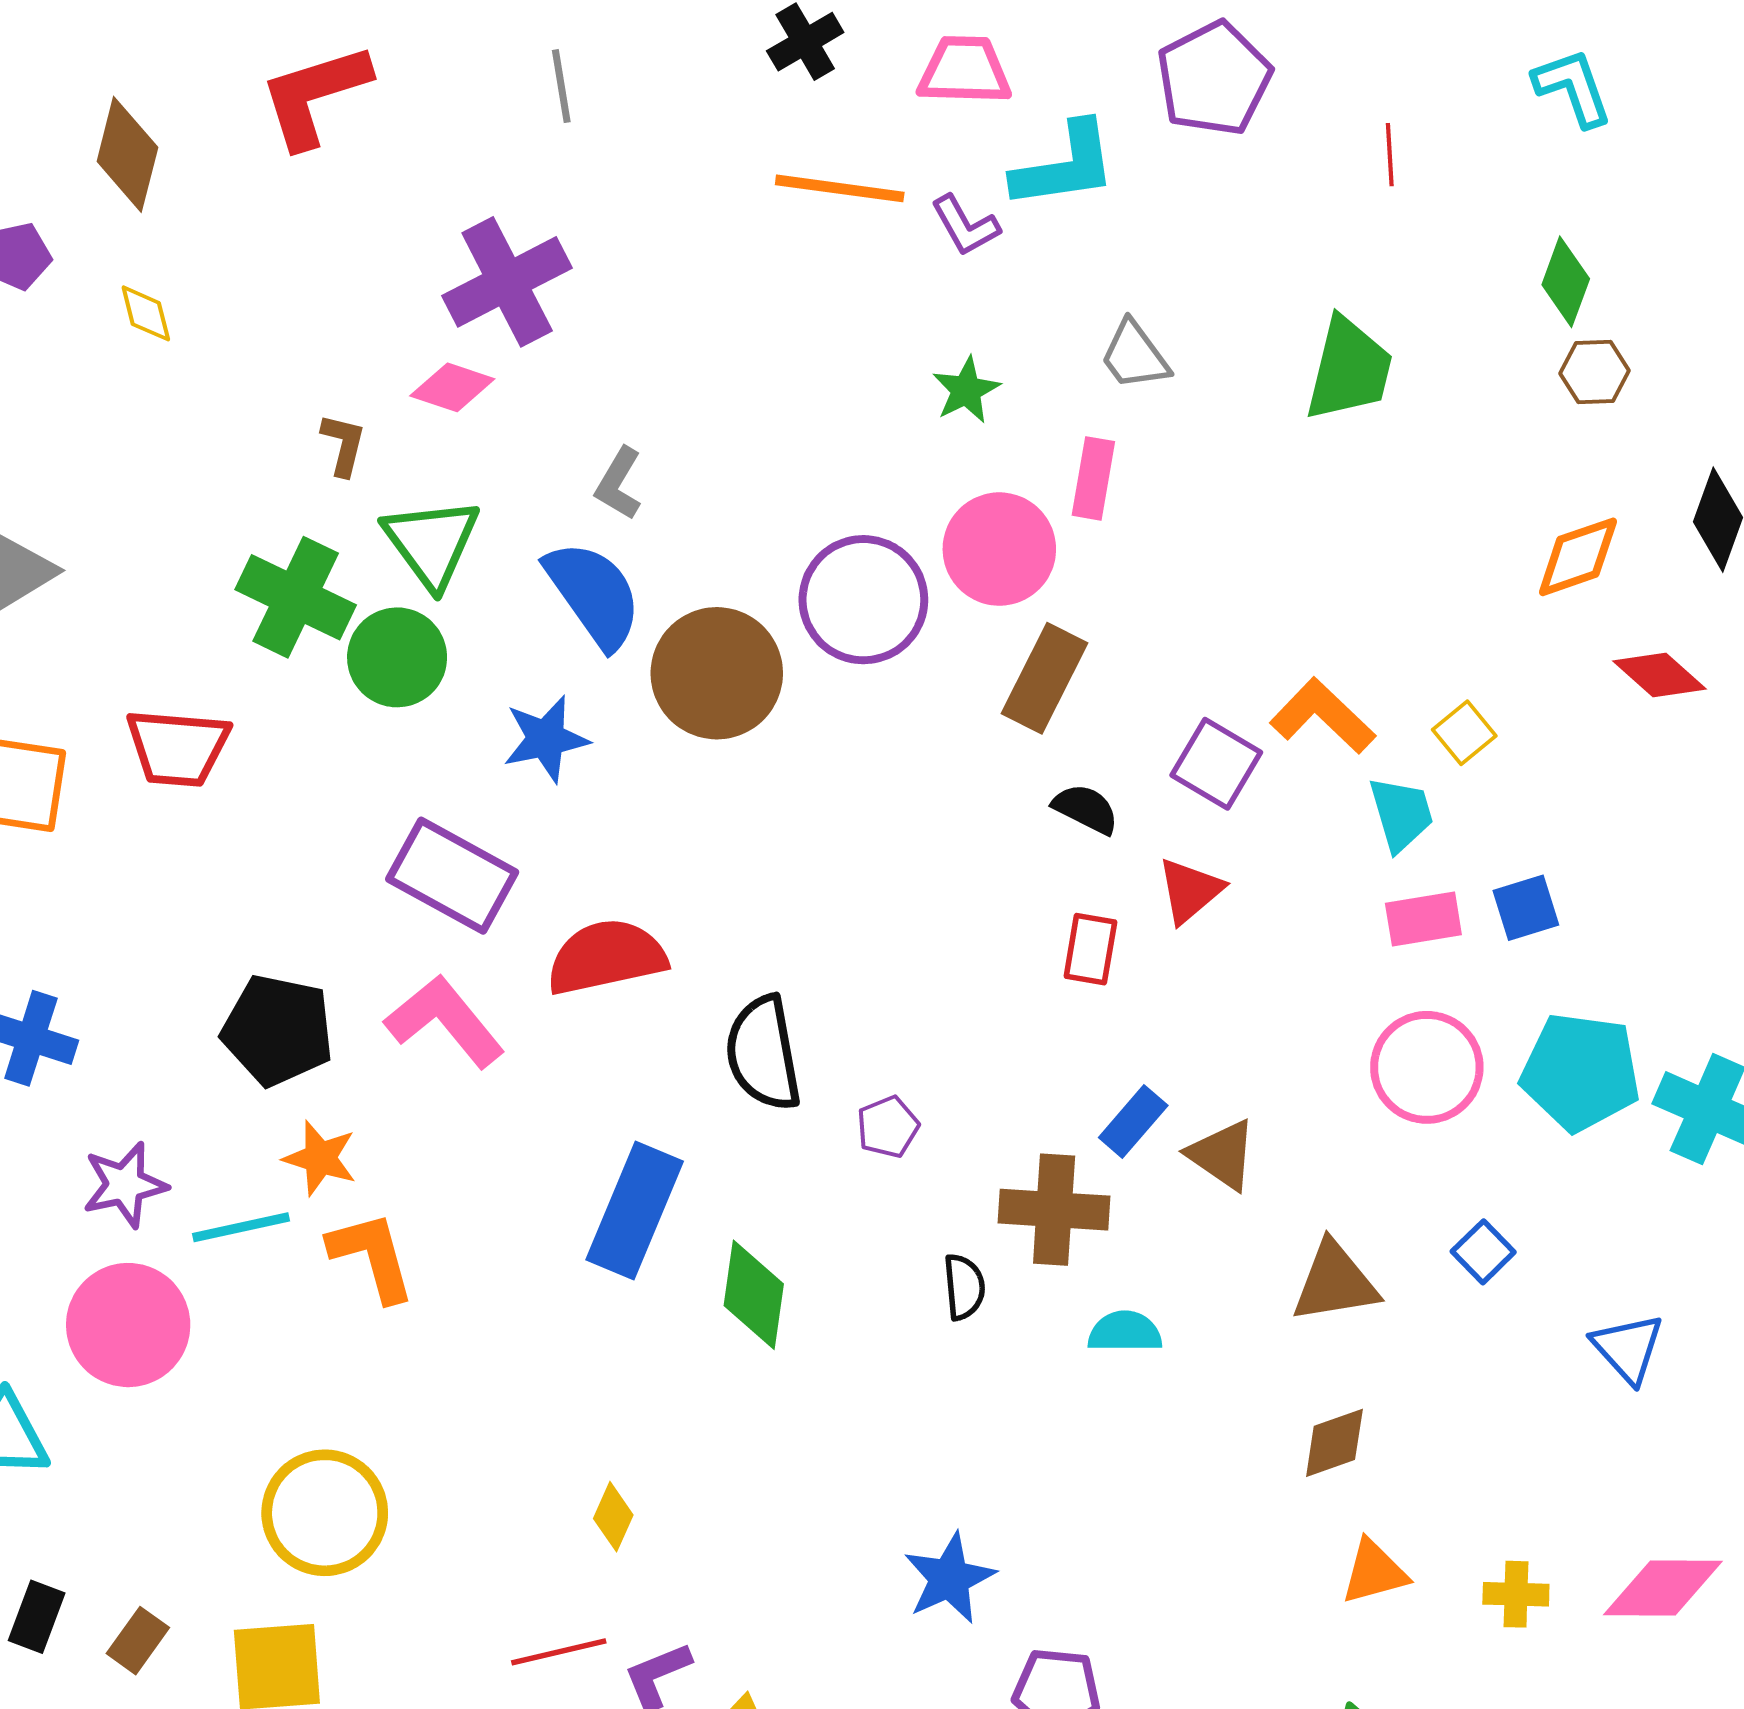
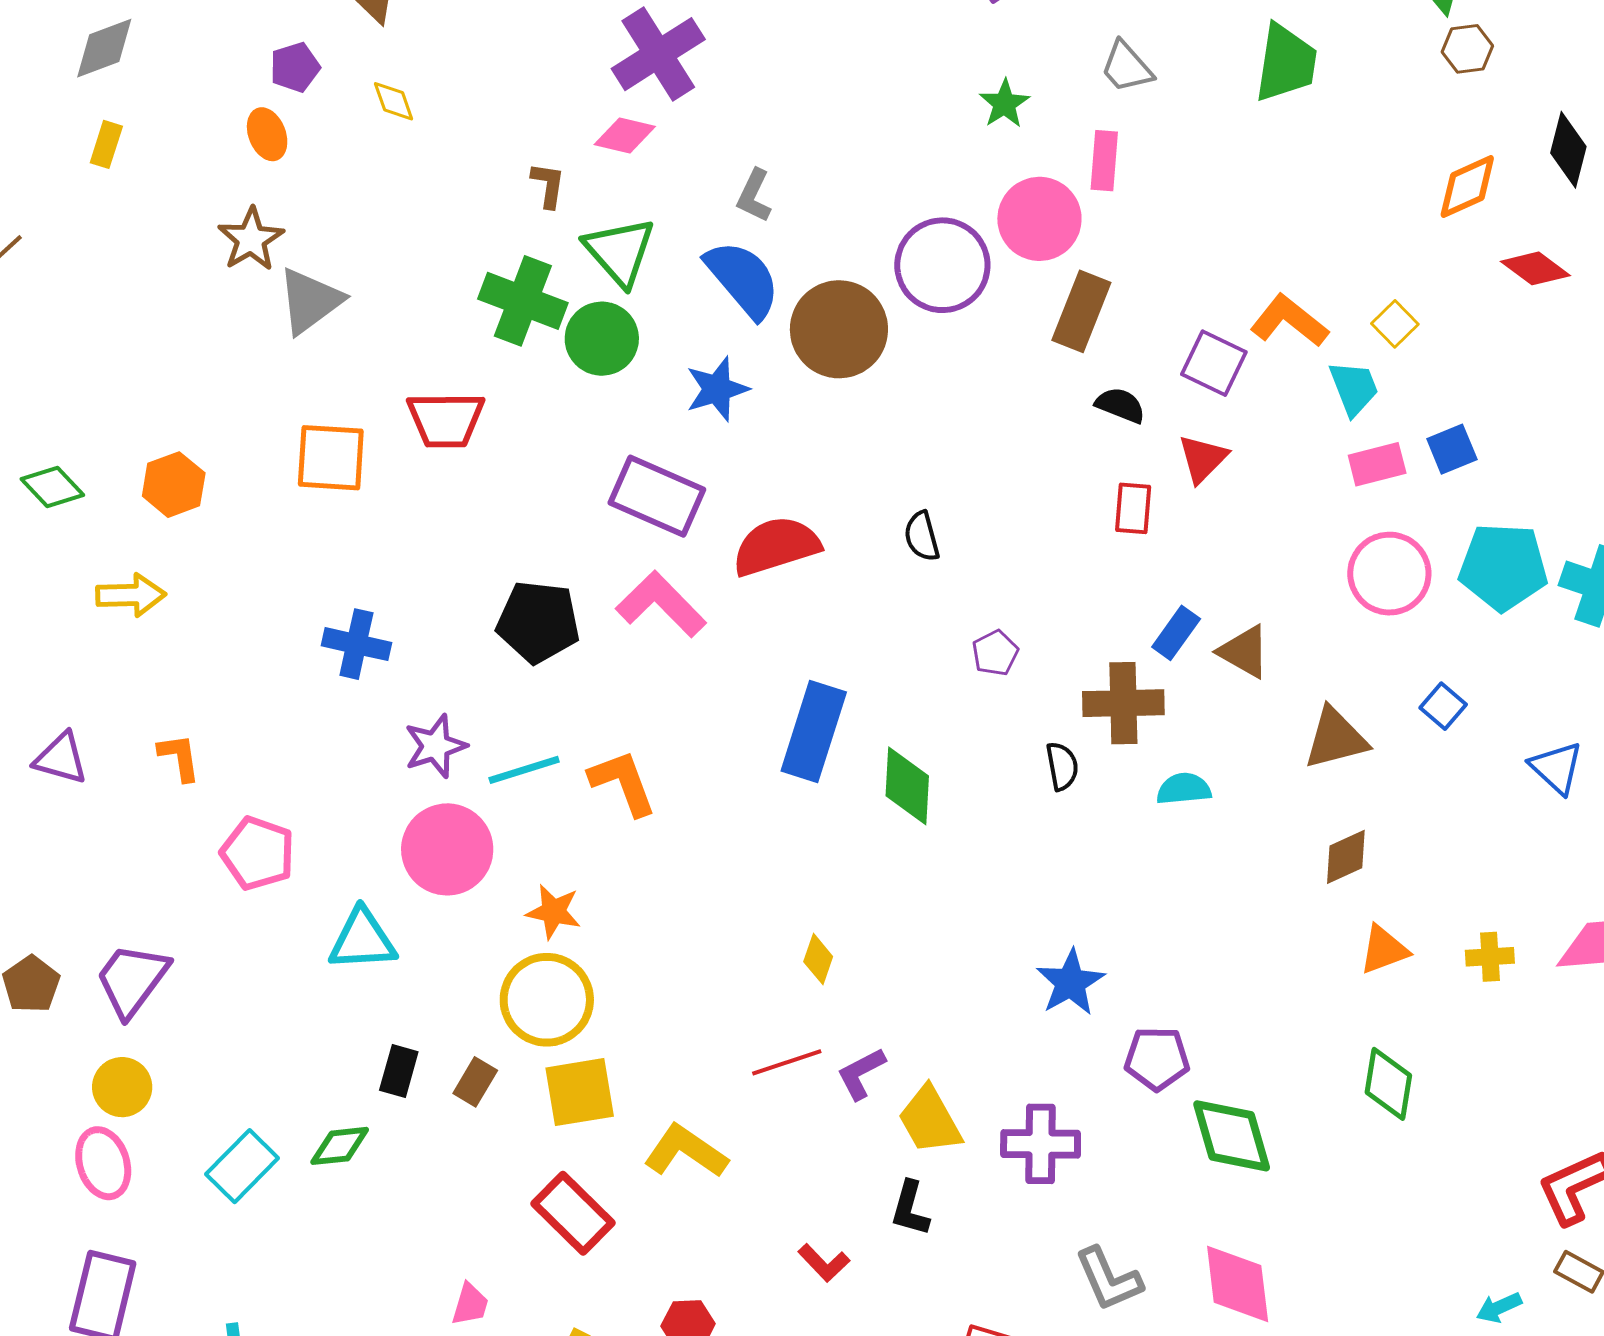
black semicircle: (763, 1053) -> (922, 536), moved, size x0.6
orange star: (320, 1158) -> (554, 912), moved
yellow circle: (325, 1513) -> (547, 1000), moved

